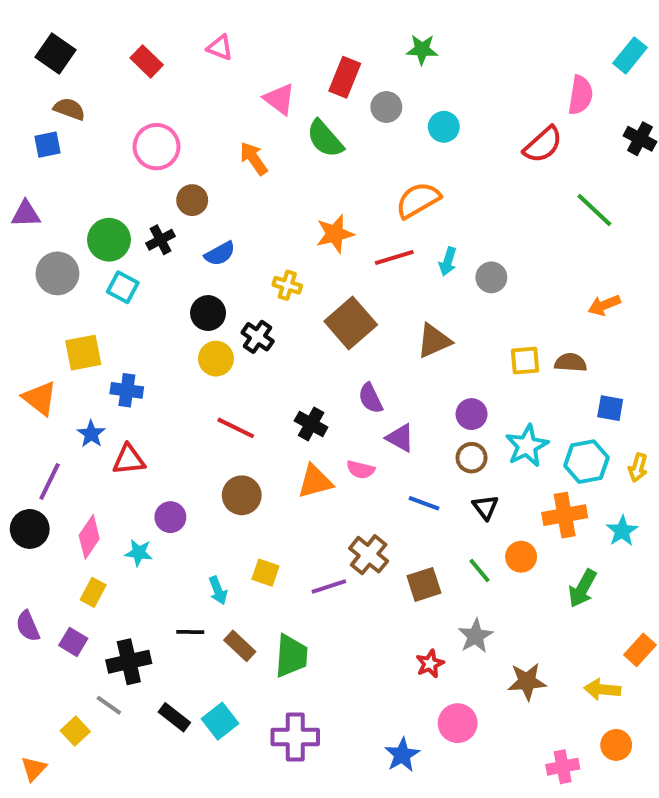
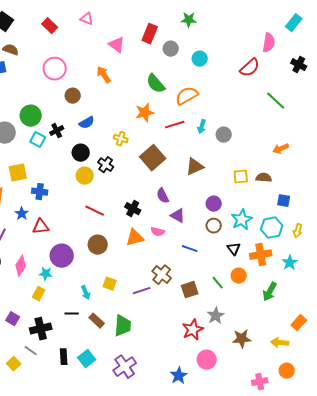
green semicircle: (325, 139) -> (156, 84), moved
black cross: (160, 240) -> (57, 131), moved
black triangle: (485, 507) -> (234, 249), moved
purple circle: (170, 517) -> (62, 256), size x1.5
yellow rectangle: (93, 592) -> (39, 294), moved
red star: (430, 664) -> (193, 330), size x1.5
black rectangle: (174, 717) -> (64, 357), turned 49
purple cross: (295, 737) -> (125, 367), turned -35

